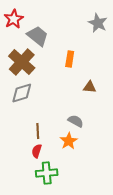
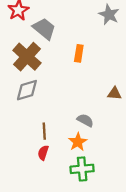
brown triangle: (90, 87) -> (114, 93), moved
green cross: (47, 173) -> (82, 169), moved

